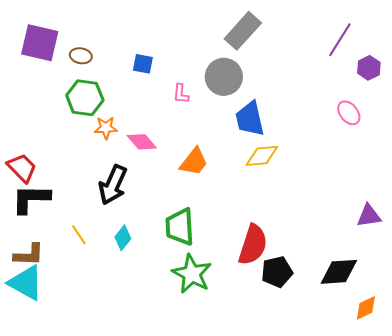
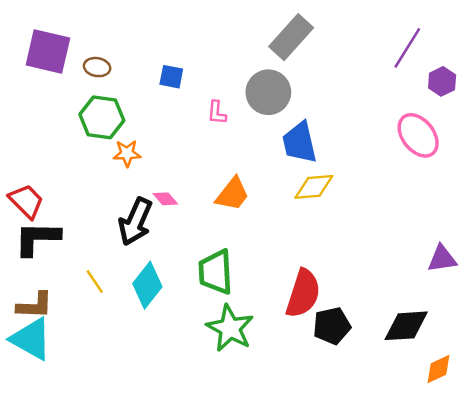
pink ellipse: (349, 113) -> (418, 135), size x1.5
pink diamond: (142, 142) -> (165, 199), moved, size x0.7
cyan diamond: (123, 238) -> (147, 285), size x1.5

